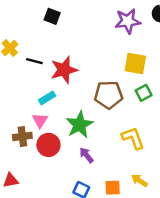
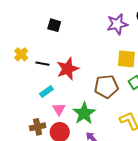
cyan rectangle: (47, 98) -> (46, 92), moved
pink triangle: (40, 120) -> (59, 109), moved

